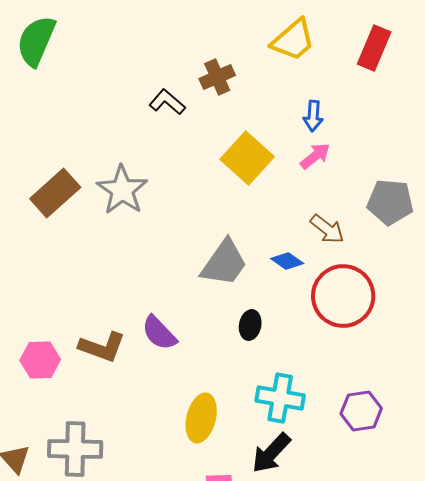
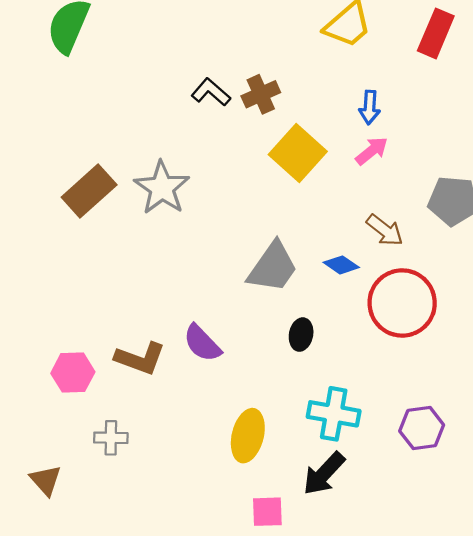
brown cross: (217, 77) -> (261, 94), moved
gray cross: (75, 449) -> (111, 438), moved, size x0.6

